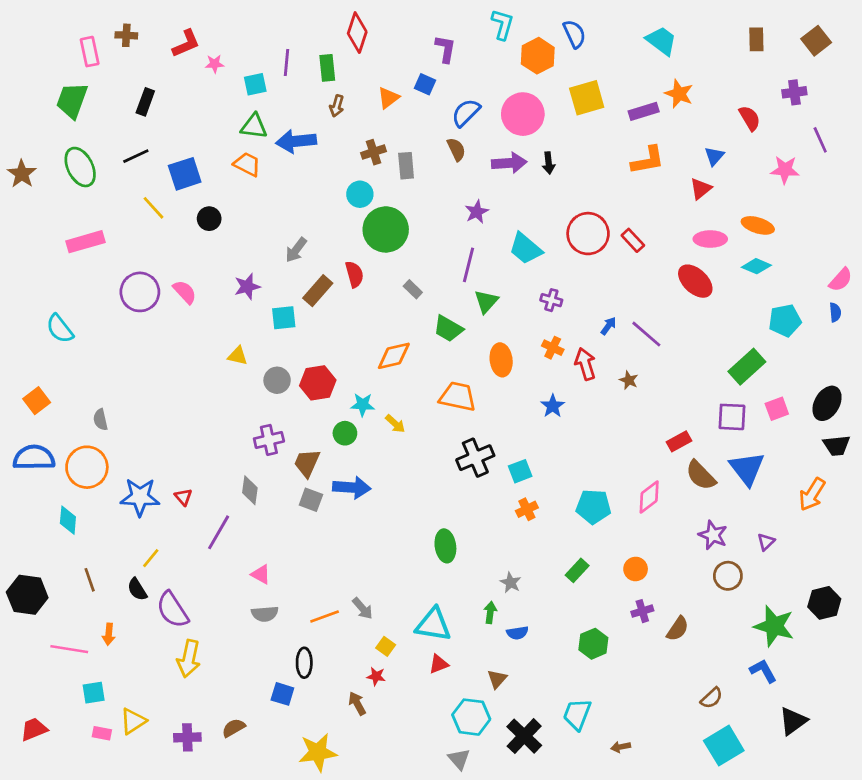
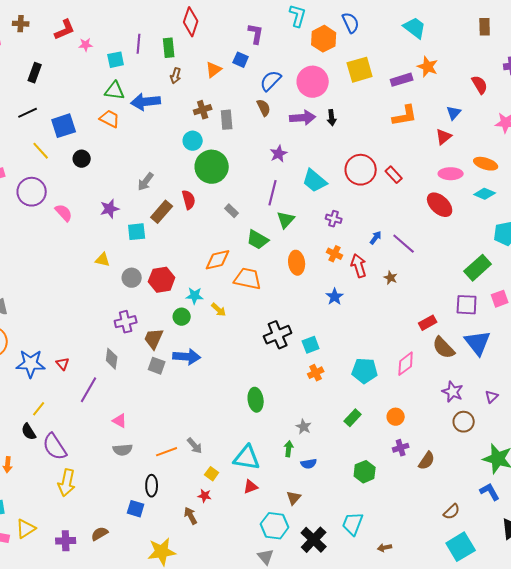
purple circle: (140, 292) -> (32, 192), moved
orange trapezoid: (458, 397) -> (248, 279), moved

